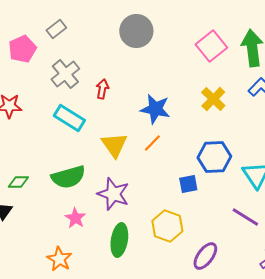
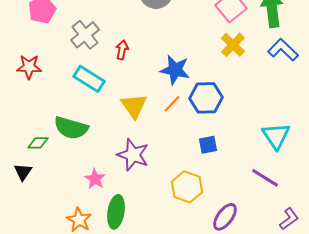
yellow cross: (213, 99) -> (233, 45), moved
blue hexagon: (214, 157) -> (206, 98), moved
green semicircle: (68, 177) -> (71, 128), moved, turned 32
green ellipse: (119, 240) -> (116, 212), moved

